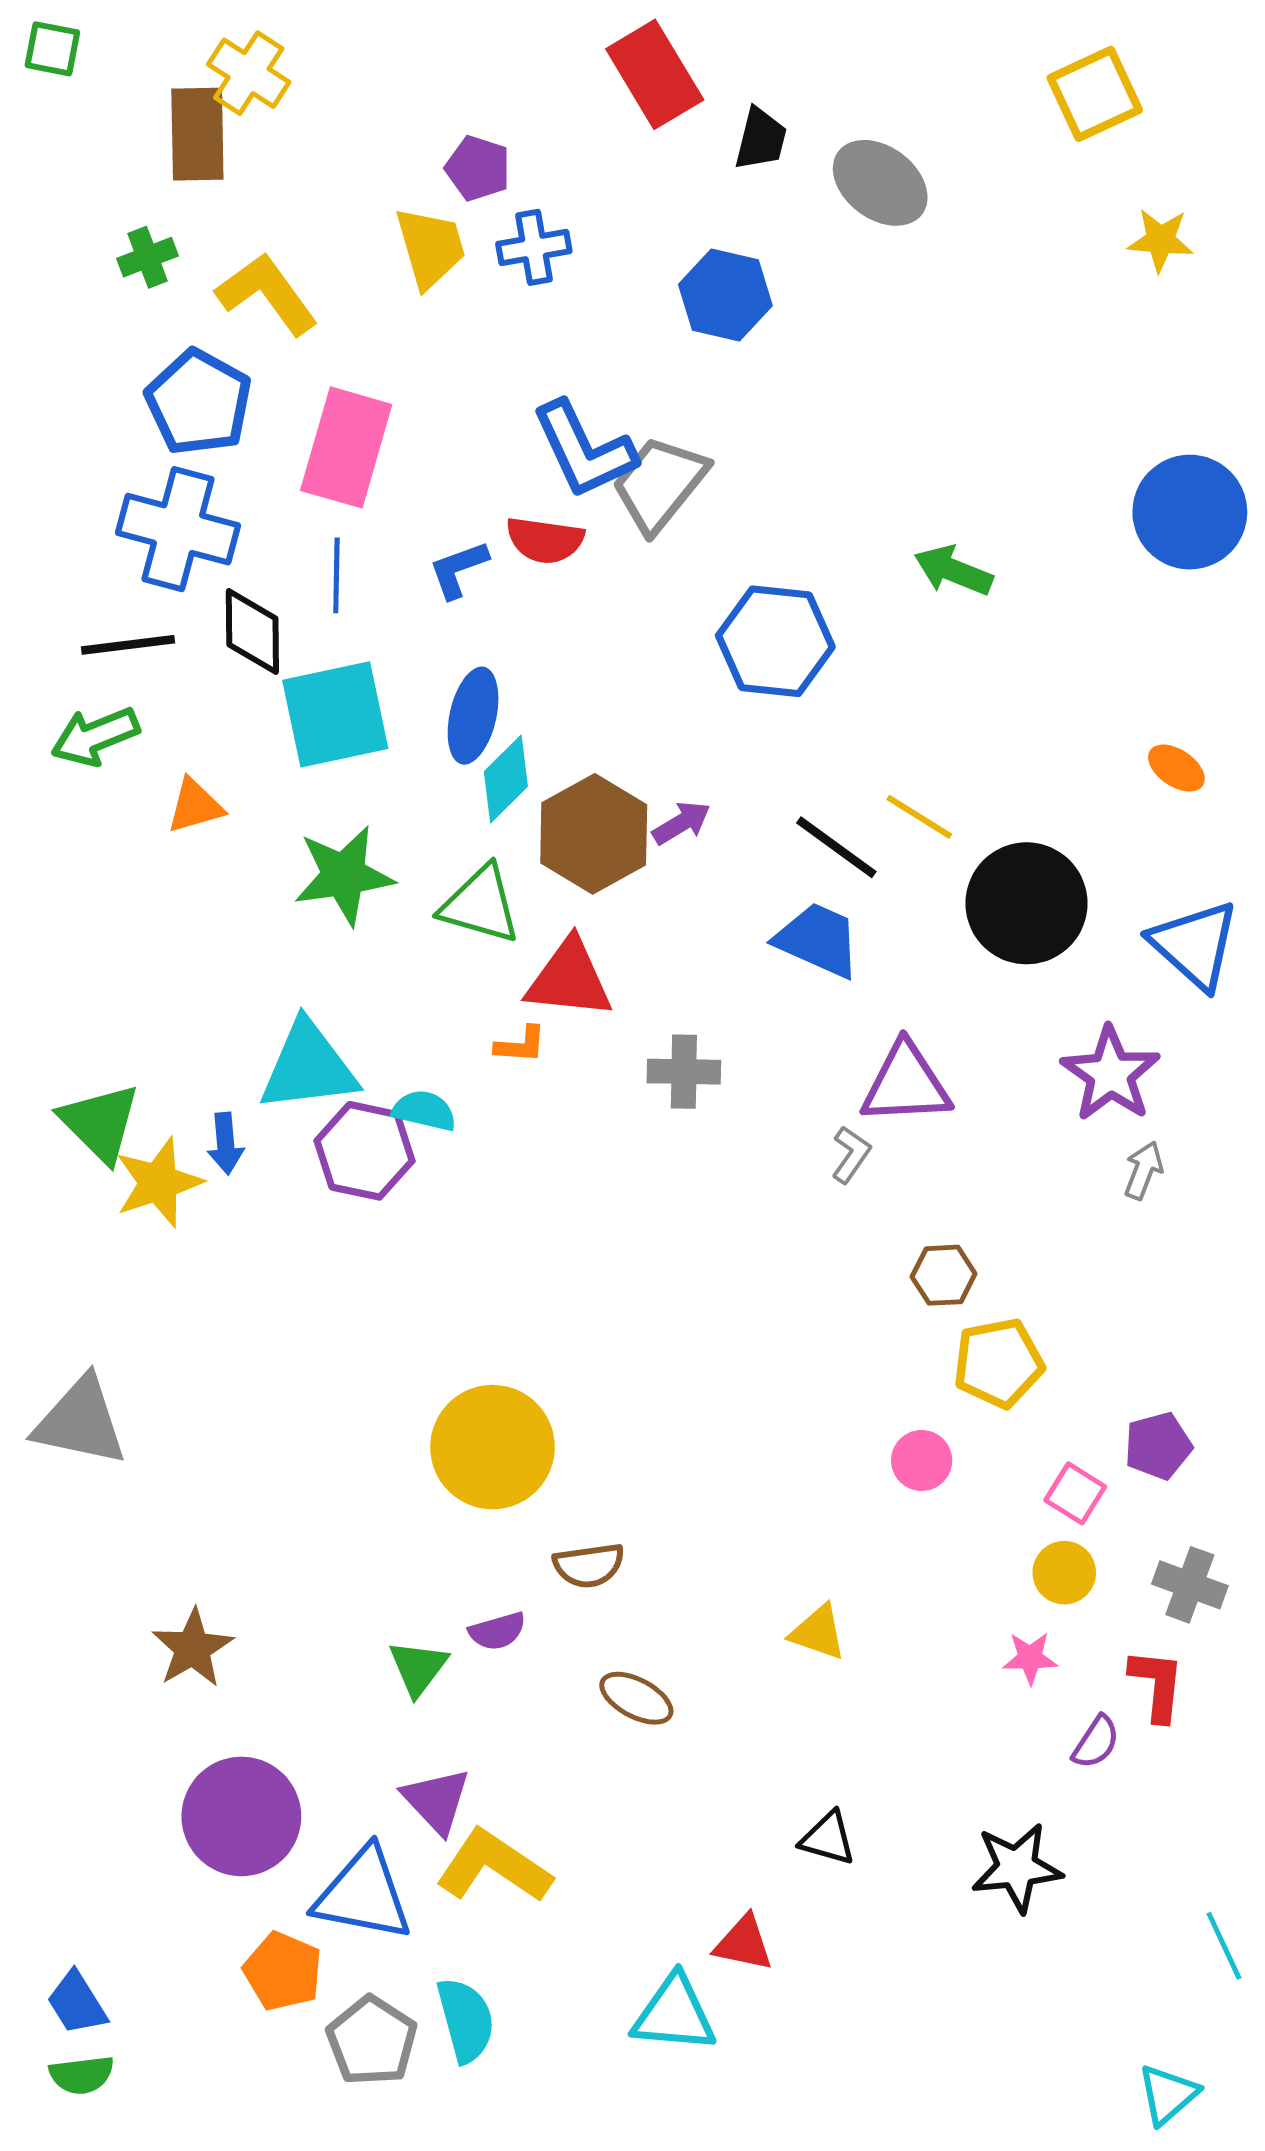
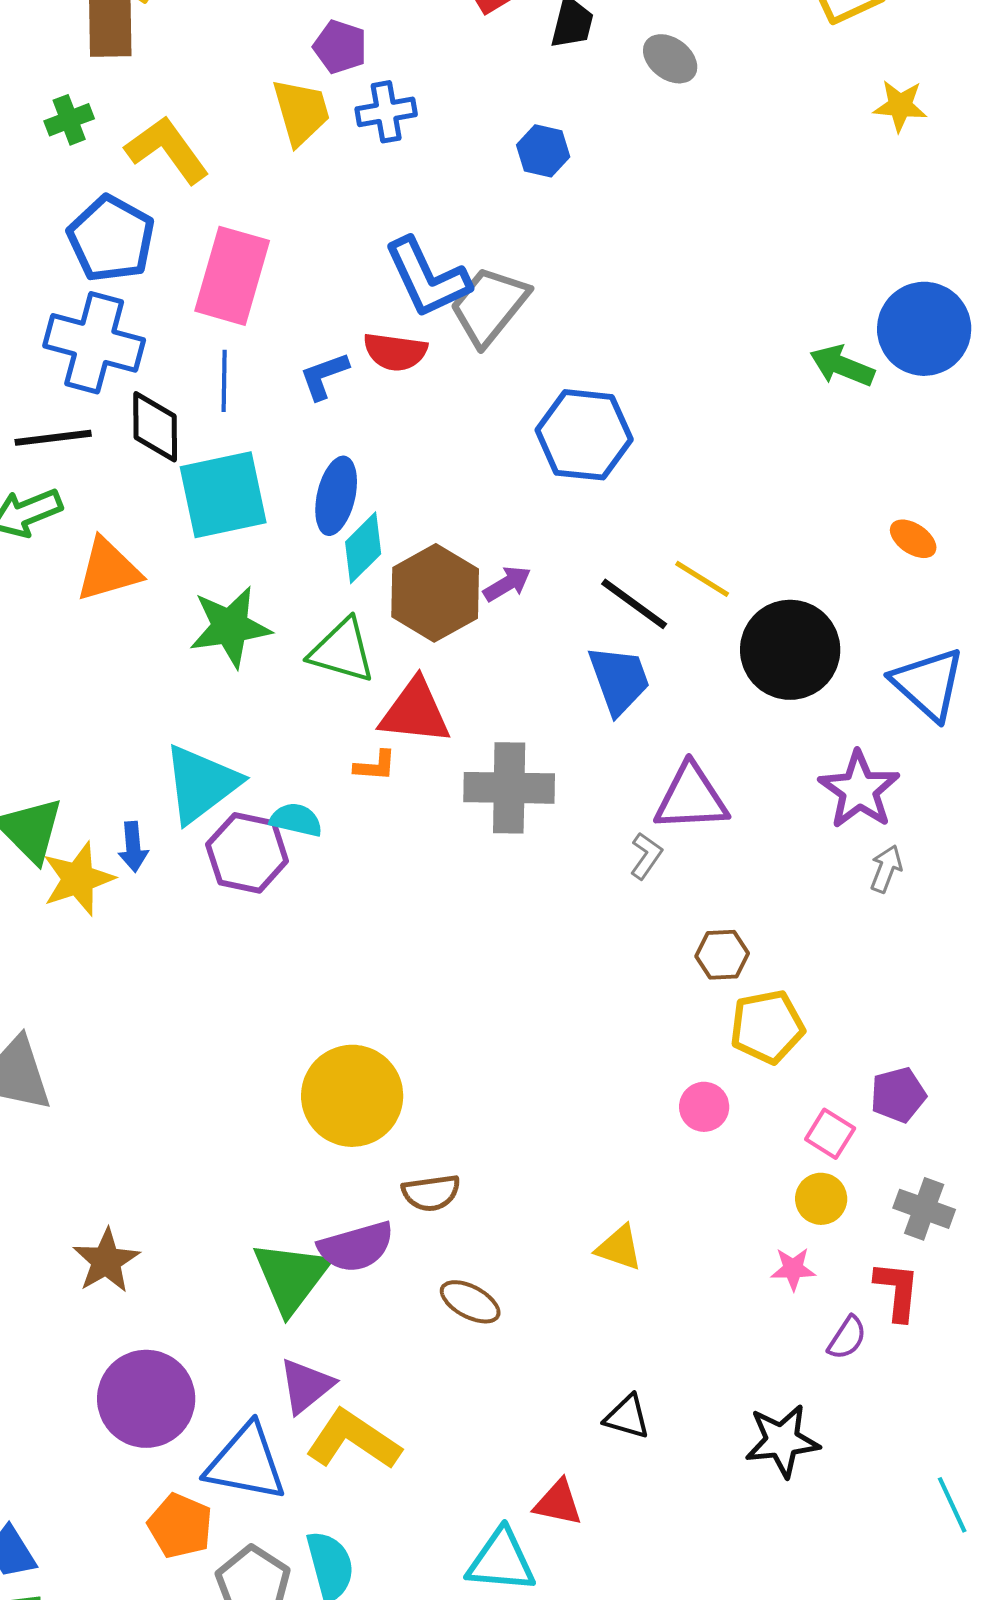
gray ellipse: (880, 183) -> (670, 59), size x0.7
blue hexagon: (725, 295) -> (543, 151), size x0.7
green arrow: (953, 571) -> (842, 366), moved
orange triangle: (195, 806) -> (108, 570), size x1.4
blue trapezoid: (818, 940) -> (619, 680), turned 46
cyan triangle: (308, 1067) -> (201, 784), turned -30
gray cross: (684, 1072) -> (509, 788), size x1.5
purple semicircle: (497, 1631) -> (356, 1247), size x1.6
green triangle: (418, 1668) -> (291, 1277), size x1.6
purple triangle: (436, 1801) -> (306, 1386), turned 34

